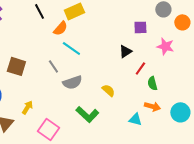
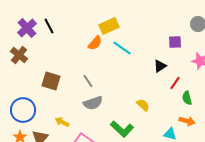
black line: (39, 11) -> (49, 26), moved
cyan line: (71, 48) -> (122, 48), moved
gray semicircle: (72, 82) -> (93, 103), moved
yellow arrow: (27, 107) -> (62, 122), turned -96

